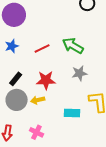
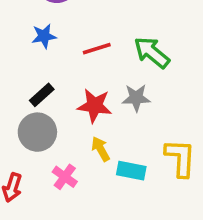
gray star: (79, 73) -> (136, 98), moved
yellow arrow: (38, 100) -> (101, 149), moved, turned 64
pink cross: (36, 132) -> (65, 177), moved

